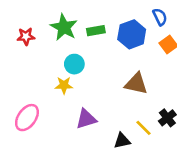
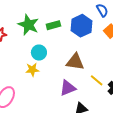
brown triangle: (136, 84) -> (75, 62), moved
purple triangle: (86, 119) -> (68, 88), moved
yellow line: (144, 128) -> (97, 80), moved

